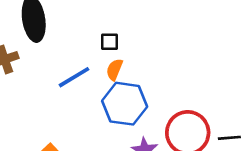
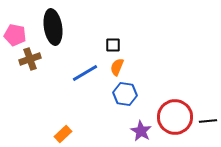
blue hexagon: (125, 104) -> (125, 94), size x0.7

